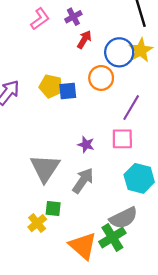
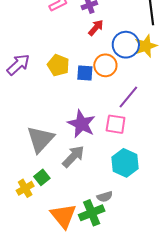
blue square: (68, 91) -> (85, 73), moved
purple star: (86, 145) -> (81, 124), size x1.8
green square: (53, 209) -> (42, 177), turned 35
gray semicircle: (124, 218) -> (105, 197), size x0.6

